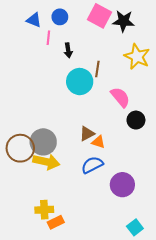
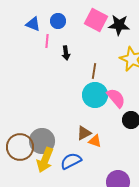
cyan circle: (80, 82) -> (95, 95), moved
yellow arrow: (46, 162) -> (45, 160), turned 100
blue semicircle: (92, 165) -> (71, 161), moved

